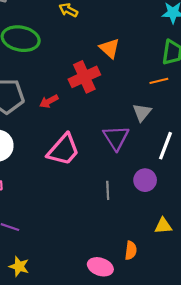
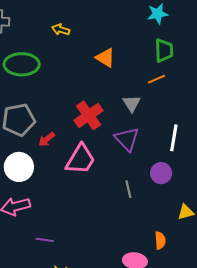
red cross: (84, 77) -> (89, 115), moved
red arrow: (49, 101) -> (47, 139), moved
gray triangle: (142, 112) -> (132, 103), moved

